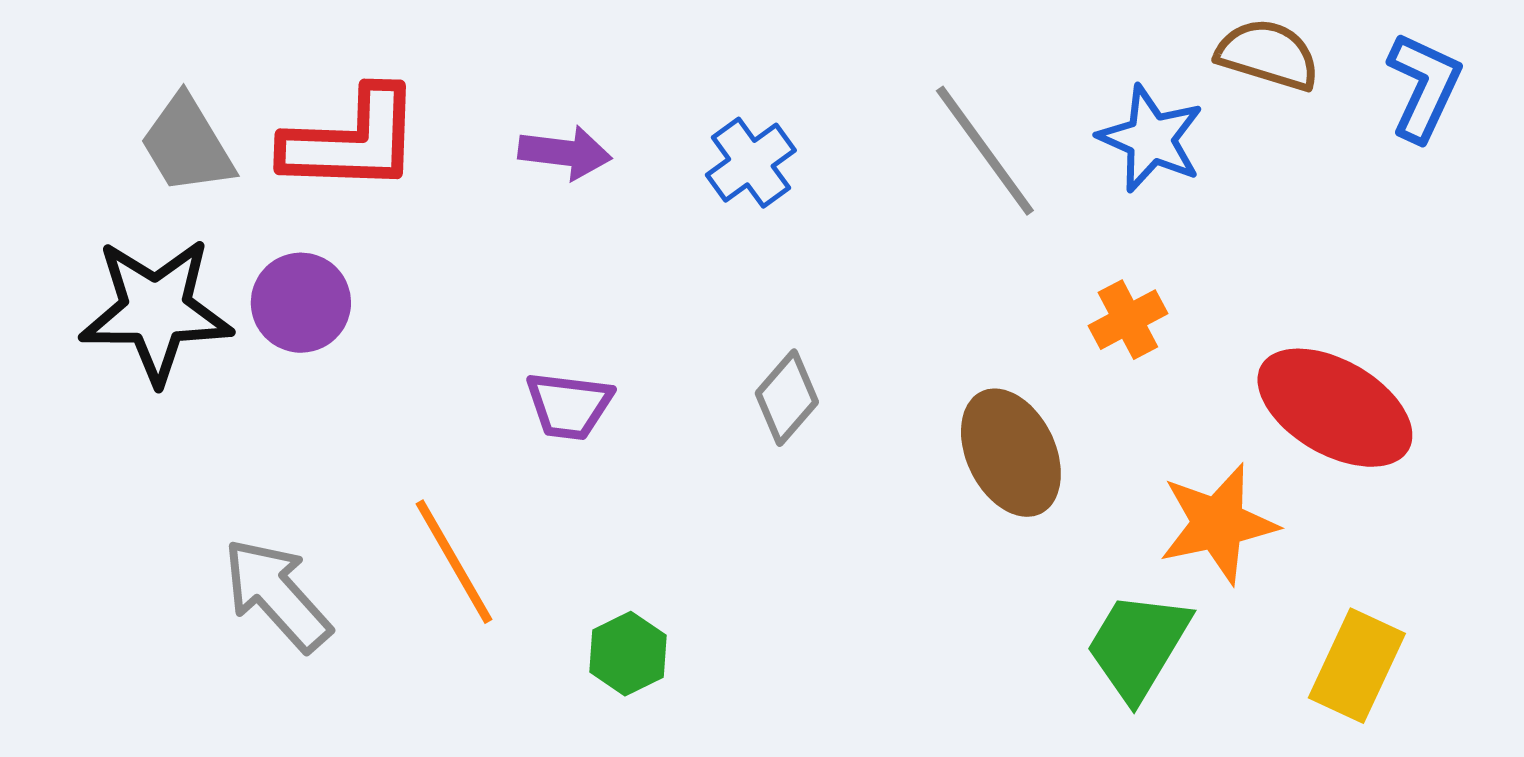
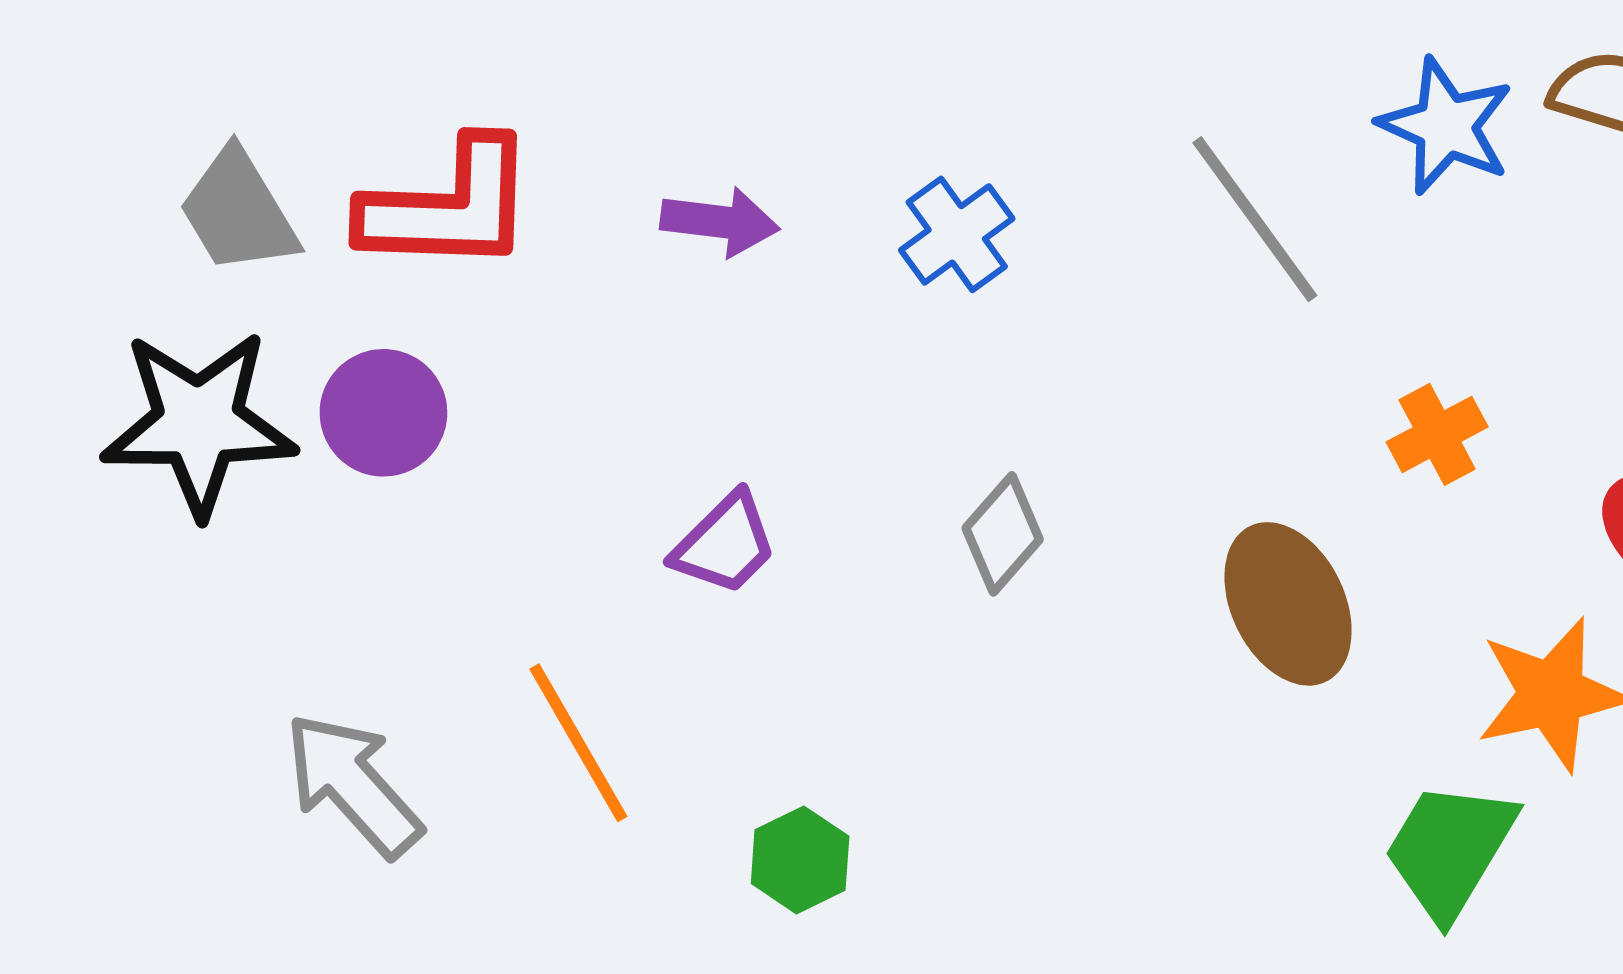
blue star: (1151, 139) -> (1446, 126), moved
purple trapezoid: (569, 406) -> (725, 544), turned -52

